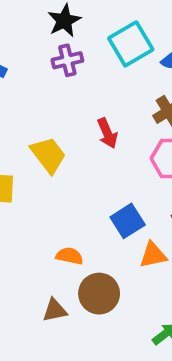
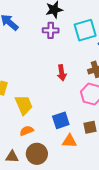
yellow trapezoid: (48, 155) -> (24, 105), moved
orange semicircle: (69, 256) -> (27, 131), turned -48

